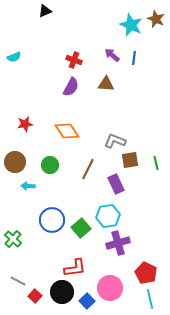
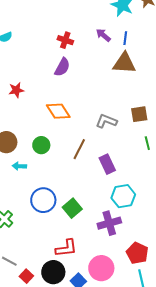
brown triangle: (106, 84) -> (124, 63), moved, size x1.4
red star: (25, 124) -> (16, 90), moved
brown square: (130, 160) -> (139, 114), moved
cyan hexagon: (108, 216) -> (123, 196), moved

